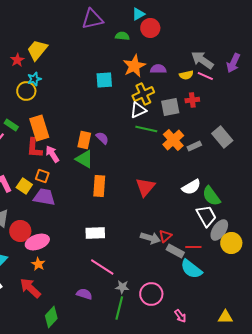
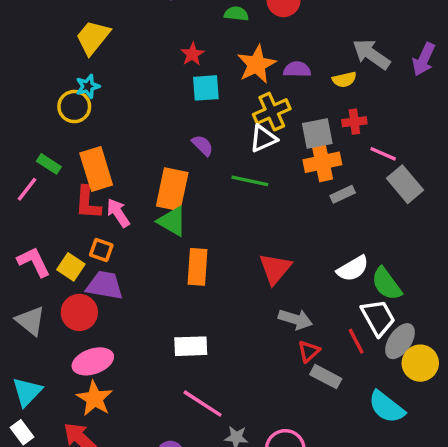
red star: (17, 60) -> (192, 54), moved
pink line: (205, 76) -> (383, 154), moved
green line: (146, 129) -> (250, 181), moved
purple semicircle: (102, 138) -> (203, 145), moved
orange rectangle: (84, 140) -> (172, 189), size x1.4
orange cross: (173, 140) -> (322, 162), moved, turned 30
gray rectangle: (194, 146) -> (343, 194), moved
red circle: (20, 231) -> (79, 312), moved
gray arrow: (150, 238) -> (295, 319), moved
red line: (193, 247) -> (356, 341), moved, turned 63
orange star: (38, 264) -> (95, 399), size x1.5
cyan semicircle: (191, 269) -> (387, 407), moved

